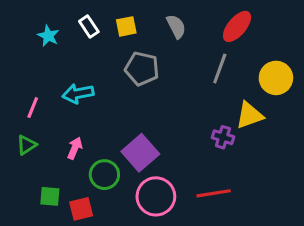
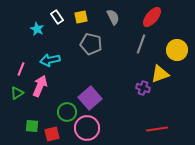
cyan star: (48, 36) -> (37, 29), moved
pink arrow: (75, 148) -> (40, 86), moved, size x1.5
red line: (214, 193) -> (157, 129), moved
pink circle: (156, 196) -> (87, 128), moved

